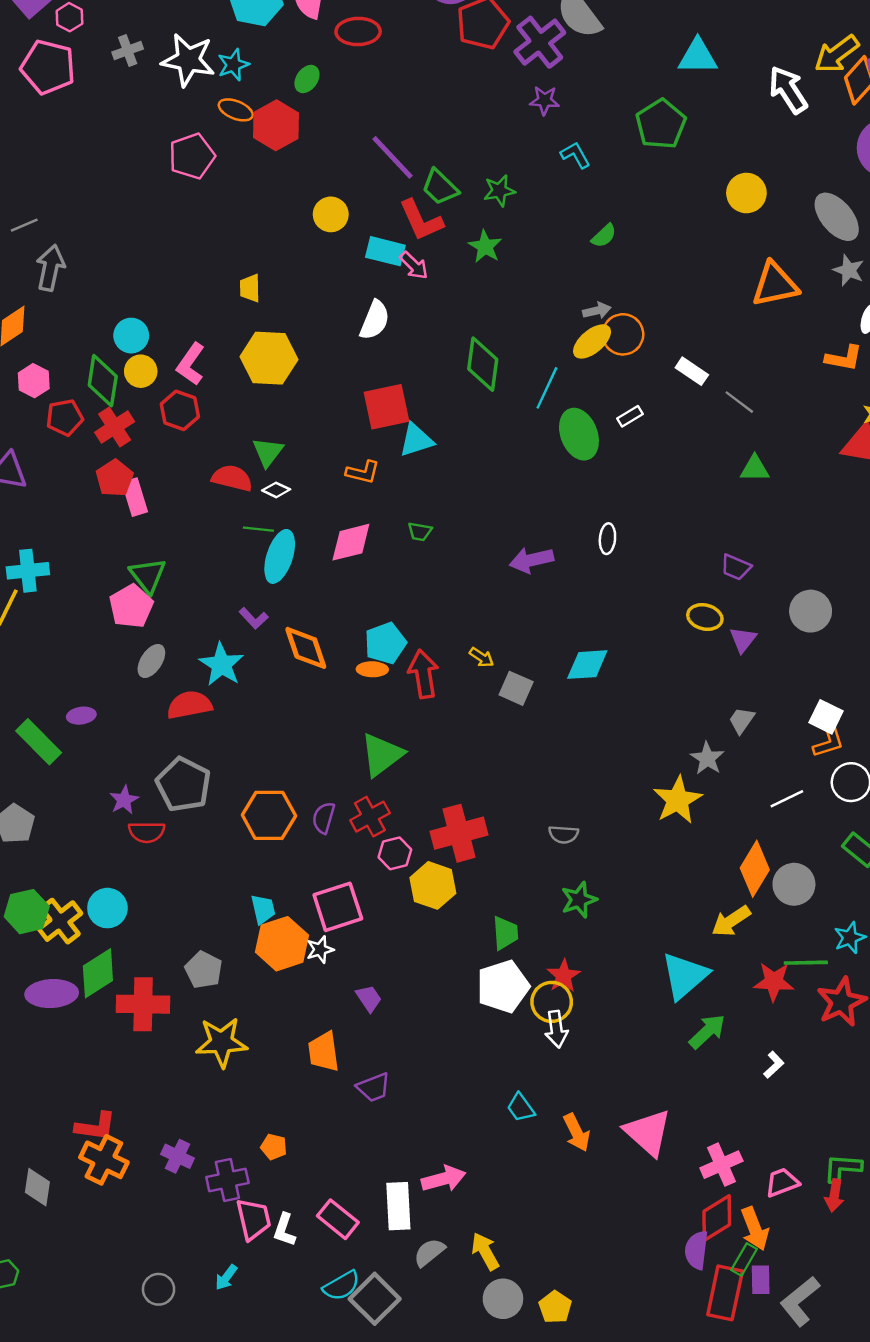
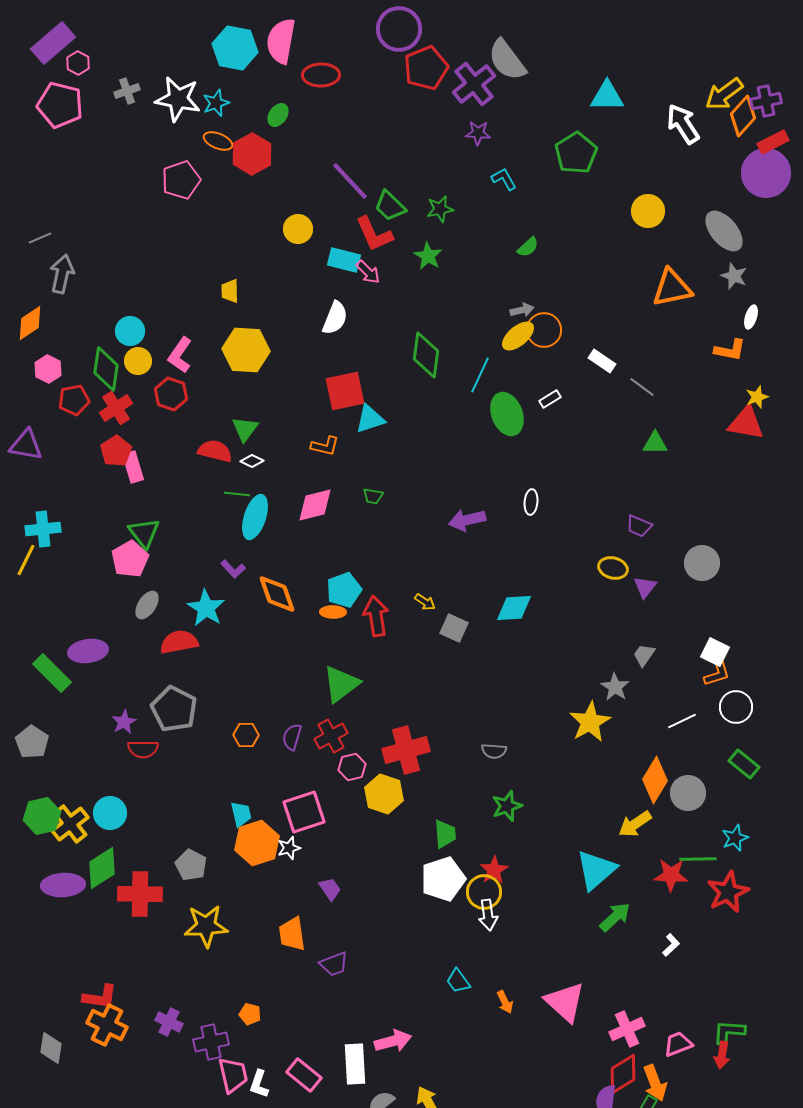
purple ellipse: (81, 716) -> (88, 651), size x1.6
orange hexagon: (269, 815) -> (246, 735), size x0.6
orange arrow: (577, 1132) -> (505, 1002), size x0.7

